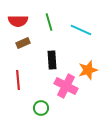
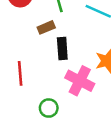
brown rectangle: (23, 43) -> (46, 27), moved

